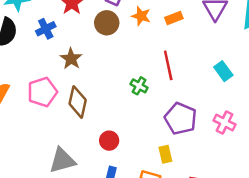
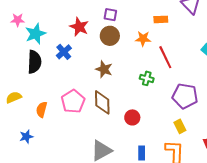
orange star: (141, 16) -> (143, 39), moved
orange rectangle: (174, 18) -> (161, 19), turned 32
brown star: (71, 59) -> (104, 69), moved
red circle: (109, 141) -> (132, 117), moved

